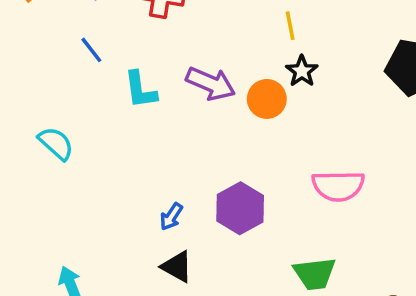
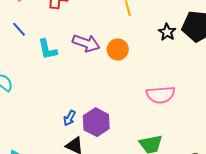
black star: (302, 71) -> (167, 32), moved
purple hexagon: (240, 208) -> (96, 122), moved

